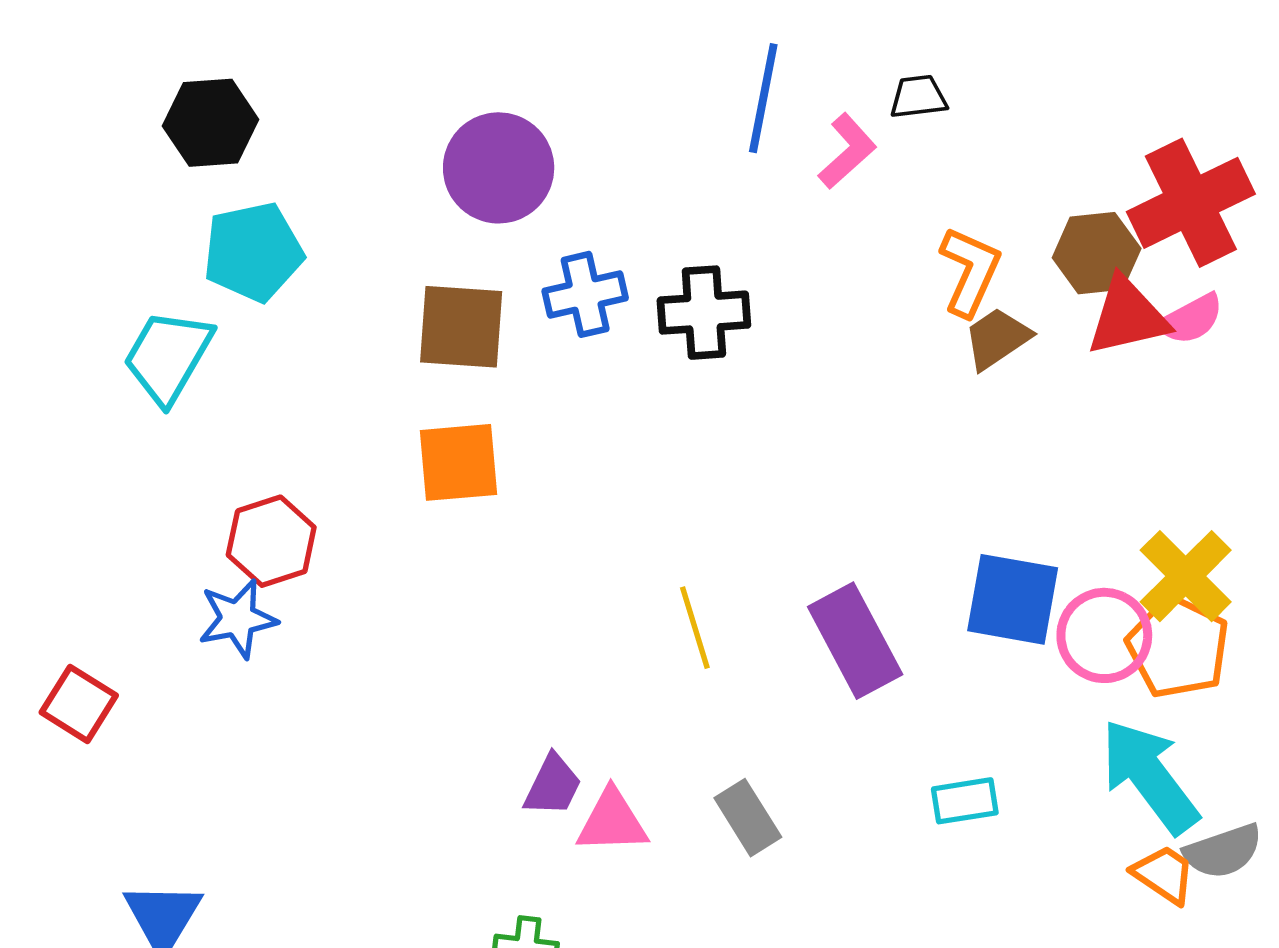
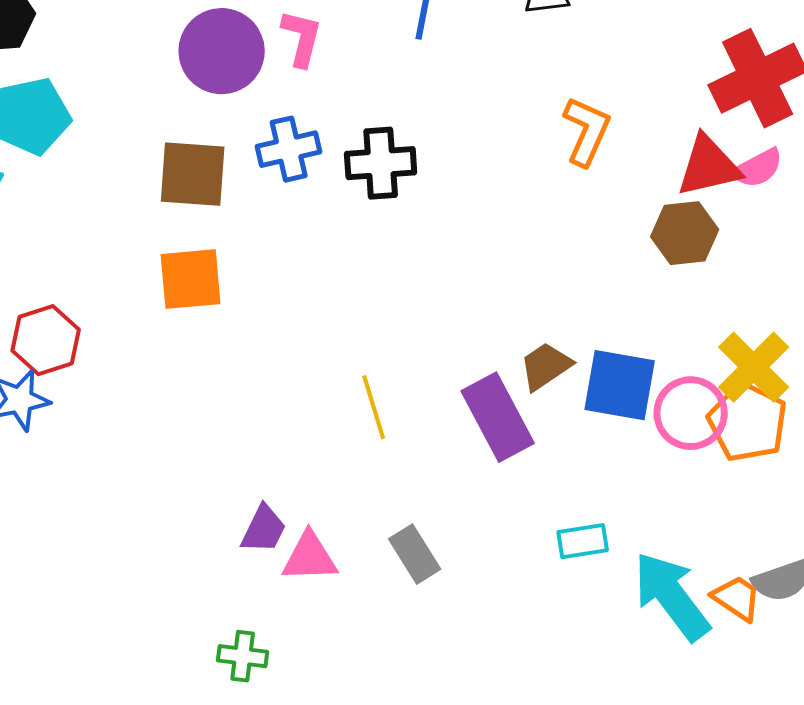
pink L-shape: (847, 151) -> (302, 38), moved, turned -34
brown hexagon: (1097, 253) -> (685, 233), moved
brown trapezoid: (997, 338) -> (546, 366), moved
cyan arrow: (1150, 776) -> (672, 596), moved

